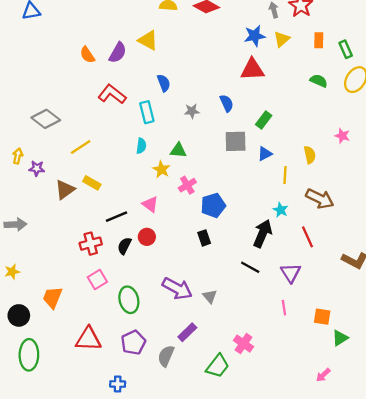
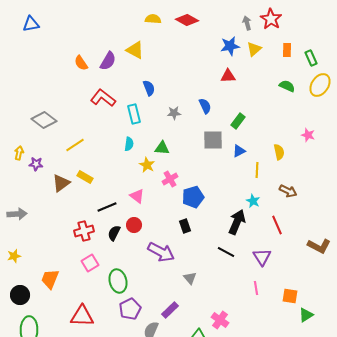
red triangle: (252, 69) -> (228, 76), size x0.7
brown arrow: (320, 199) -> (288, 191), size x0.7
purple arrow: (177, 289) -> (161, 252), moved
purple pentagon: (133, 342) -> (130, 309), moved

